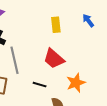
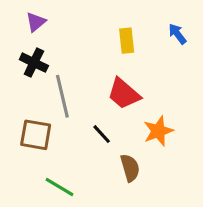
black line: (40, 85) -> (102, 134), turned 32

